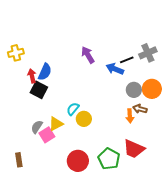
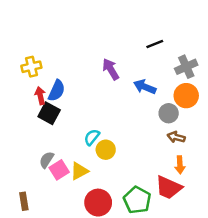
yellow cross: (16, 53) -> (31, 67), moved
black line: (127, 60) -> (155, 44), moved
orange circle: (152, 89) -> (186, 96), moved
orange arrow: (130, 116) -> (180, 165), moved
yellow triangle: (56, 124) -> (79, 171), moved

